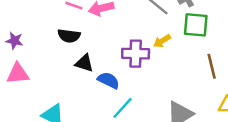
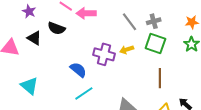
purple star: (15, 41) -> (29, 11), moved
black triangle: (84, 63) -> (34, 38), moved

